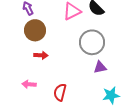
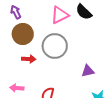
gray circle: (92, 42) -> (55, 46), moved

